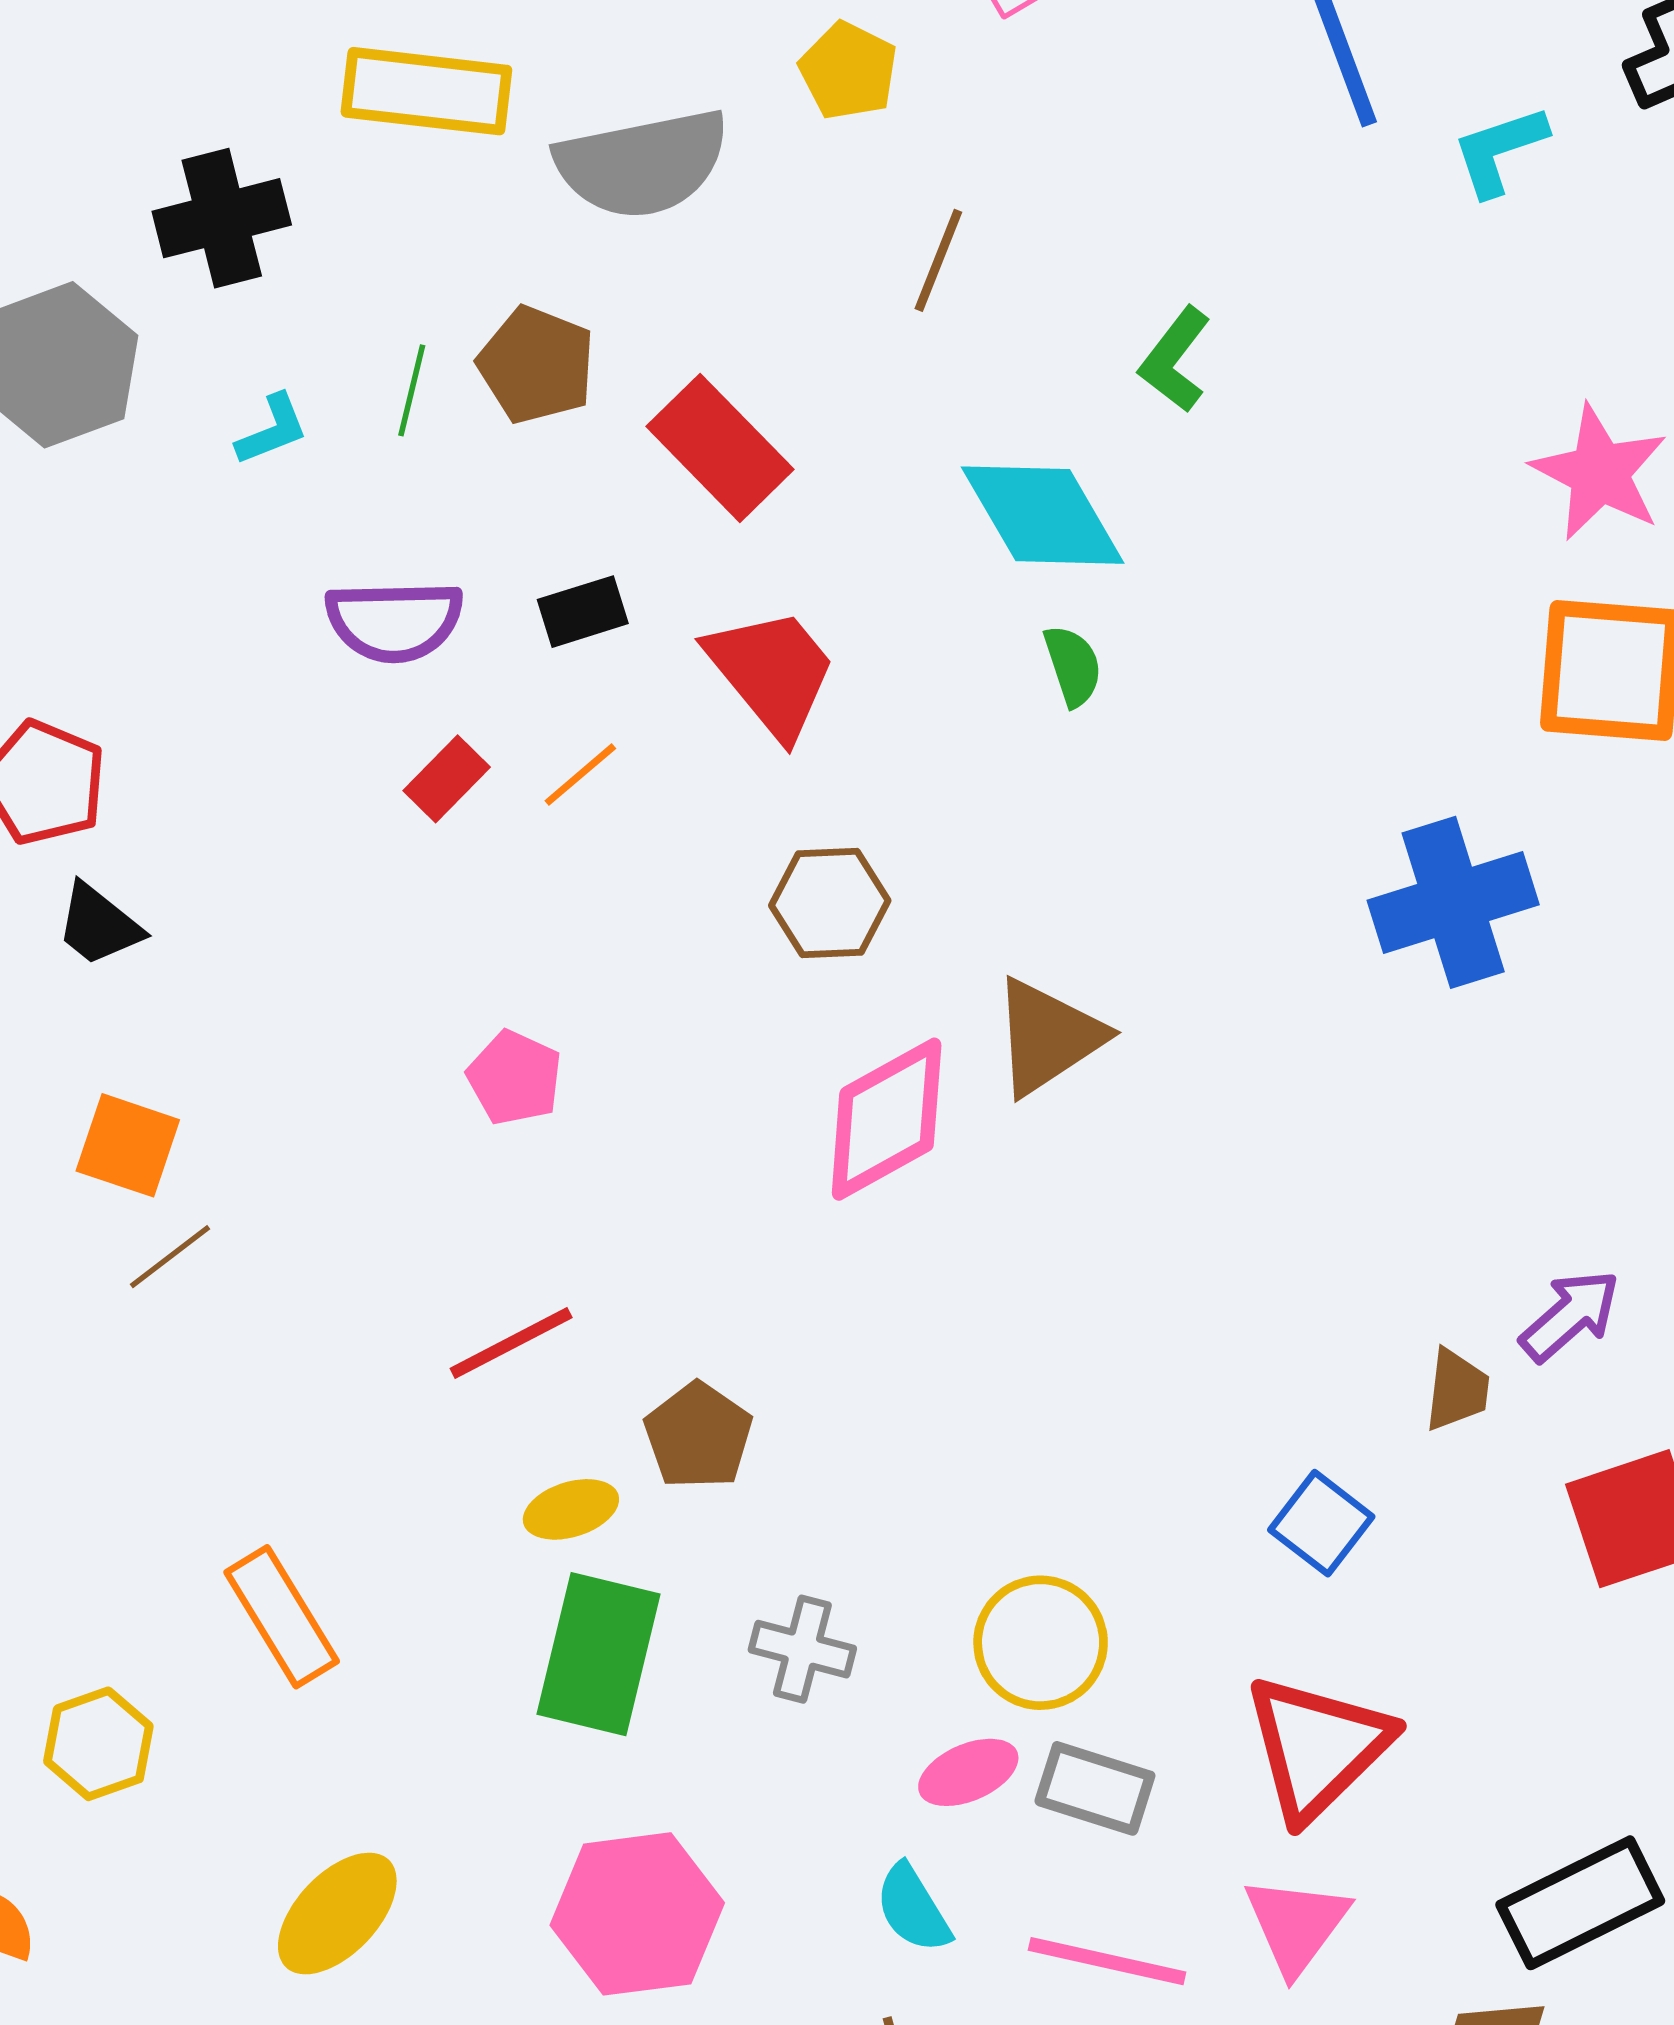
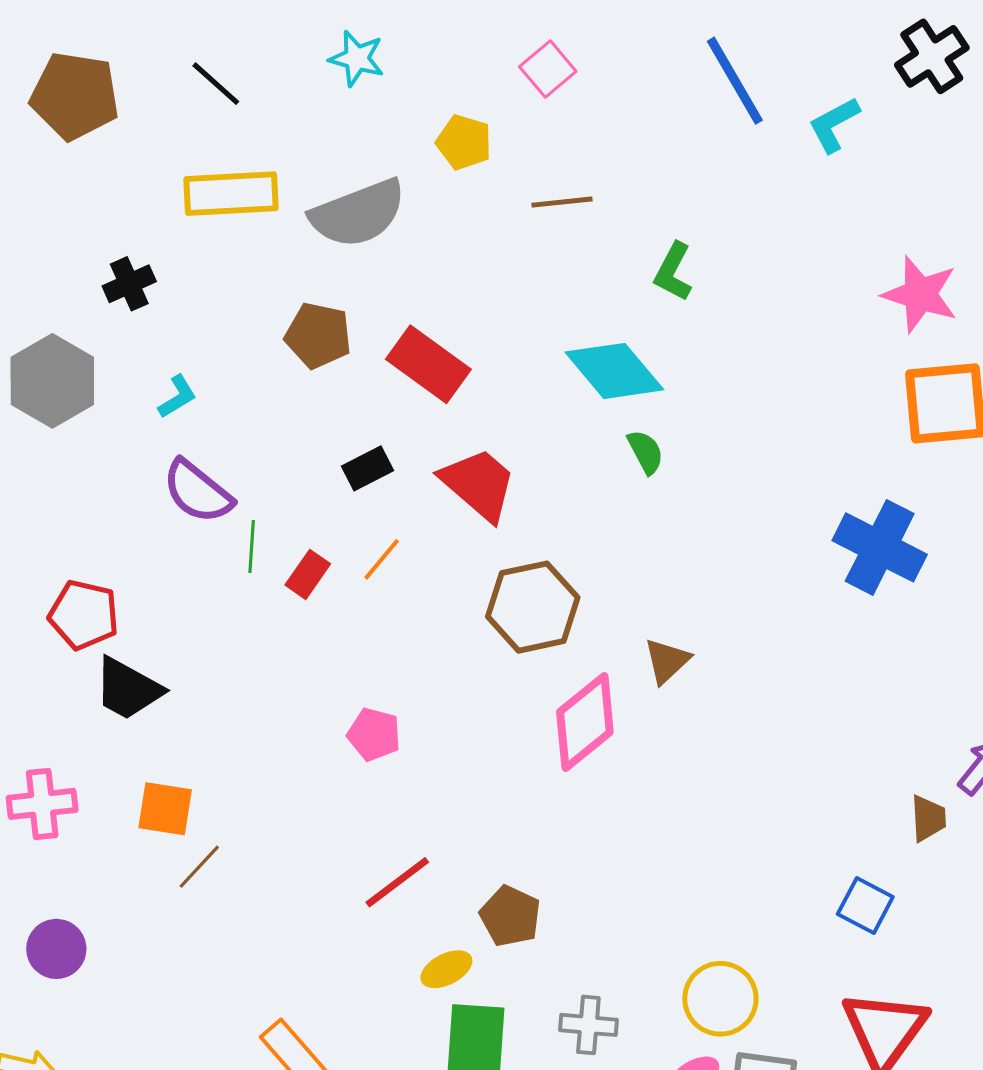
black cross: (222, 218) -> (129, 284), size x0.7
brown line: (938, 260) -> (562, 202), moved, turned 72
green line: (412, 390) -> (252, 547), moved
purple semicircle: (394, 621) -> (198, 492), moved, turned 50
blue cross: (1453, 902) -> (880, 547), turned -36
brown hexagon: (830, 903) -> (533, 607), size x1.4
black trapezoid: (99, 925) -> (128, 689), size x1.4
brown triangle: (1048, 1037) -> (667, 661), size x0.7

